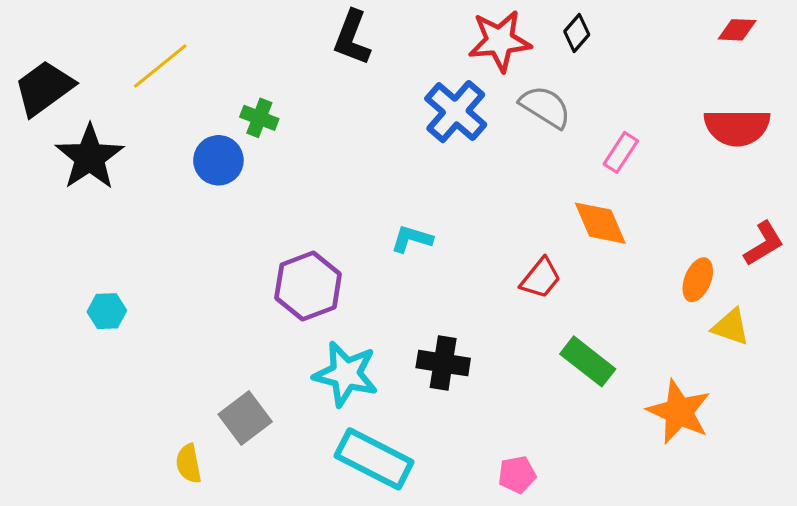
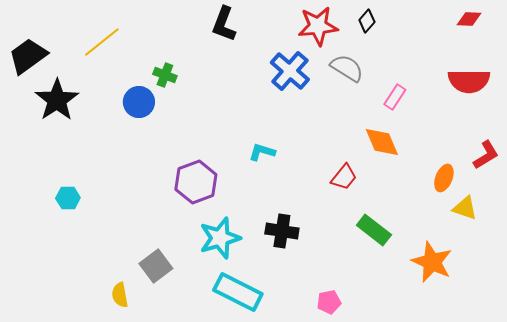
cyan star: (346, 374) -> (220, 238), turned -30

